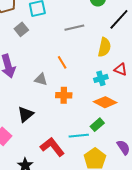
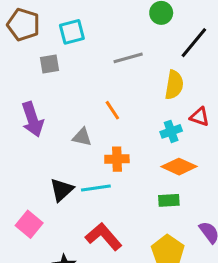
gray square: (21, 29) -> (50, 64), turned 32
green rectangle: (97, 125) -> (169, 200), turned 40
cyan line: (79, 136) -> (96, 188), moved

